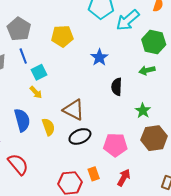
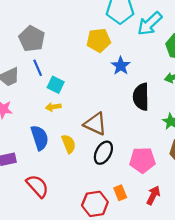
yellow pentagon: (62, 36) -> (99, 40), moved
cyan square: (39, 72) -> (56, 85), turned -35
black semicircle: (117, 87) -> (141, 97), size x1.4
yellow arrow: (36, 92) -> (53, 107), turned 128
black ellipse: (80, 136) -> (103, 153), turned -35

